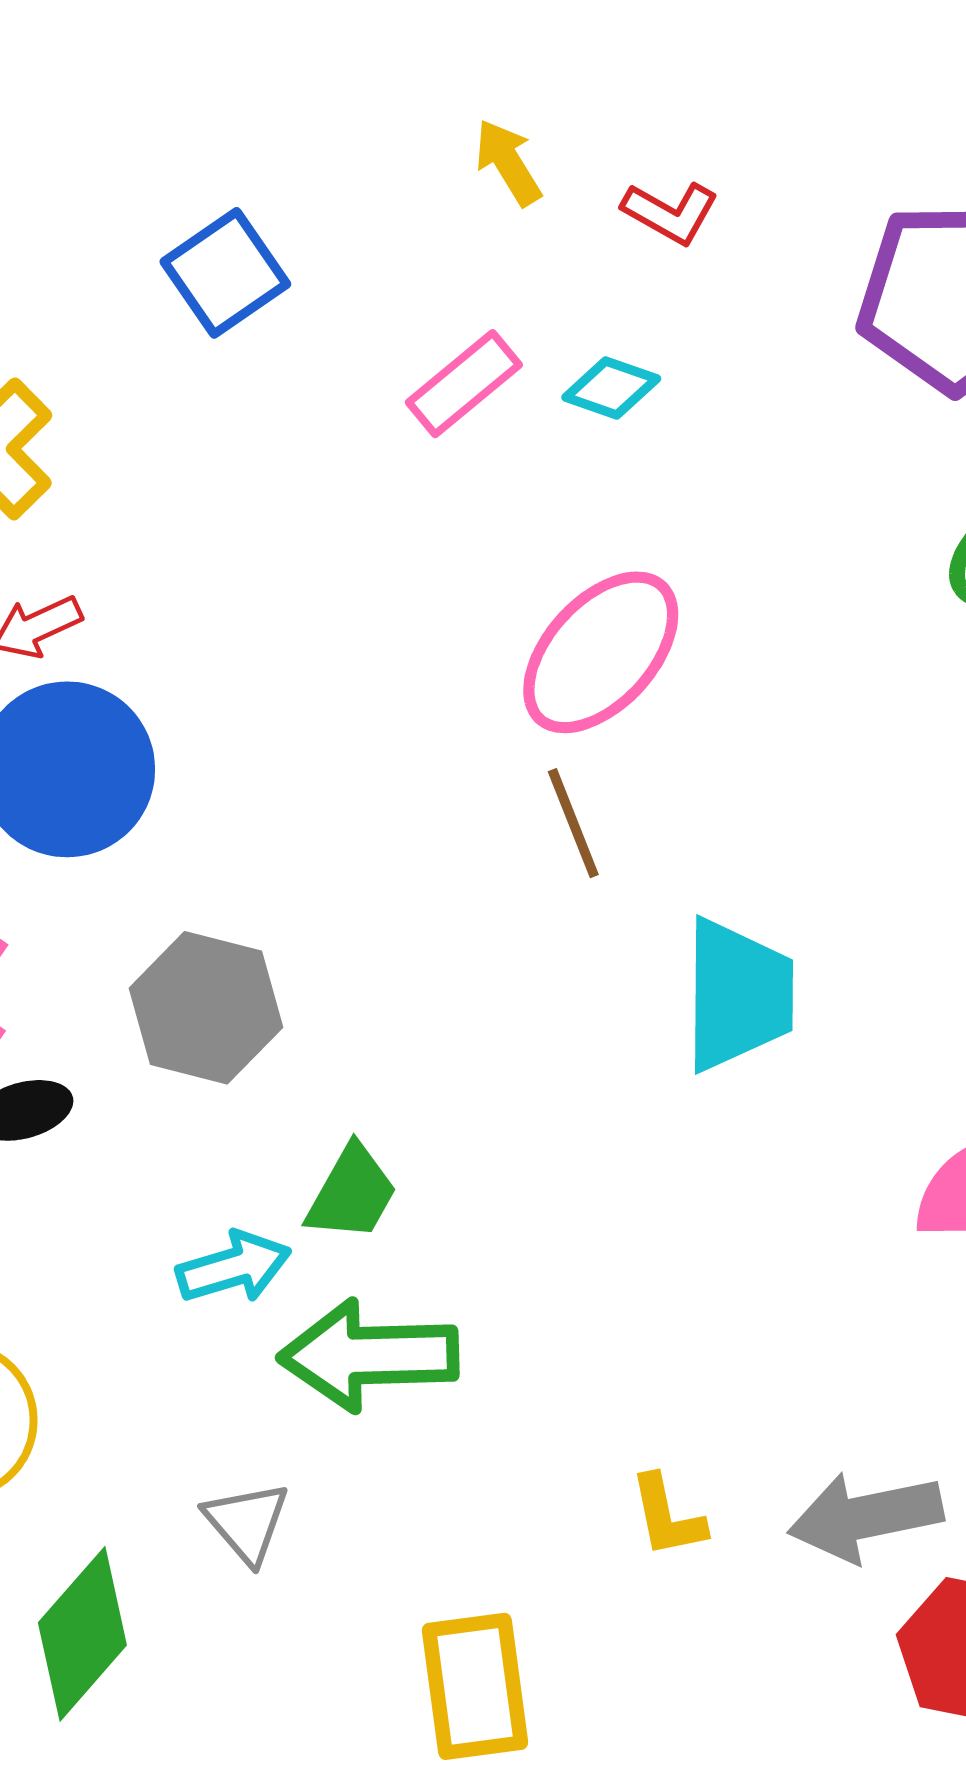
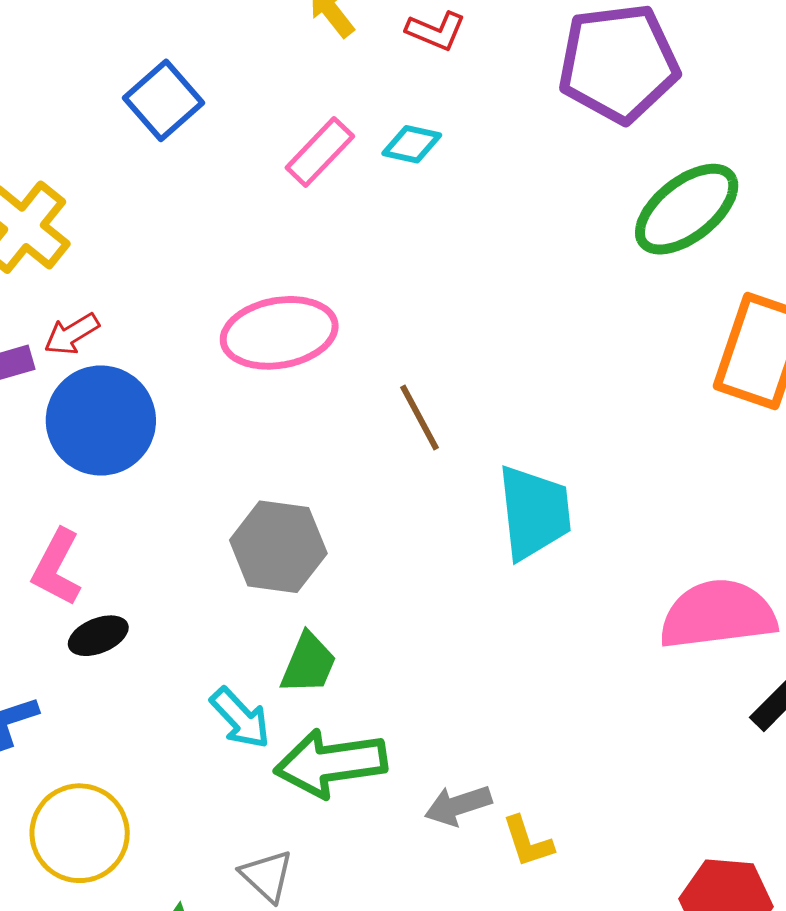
pink ellipse: (601, 652) -> (279, 333), moved, turned 44
gray hexagon: (206, 1008) -> (278, 547), moved
cyan arrow: (234, 1267) -> (240, 718), turned 70
gray arrow: (866, 1517) -> (458, 805), moved, size x0.7

